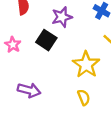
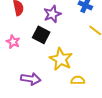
yellow star: (86, 65) -> (61, 59), moved
yellow semicircle: (84, 97) -> (78, 80), turned -64

